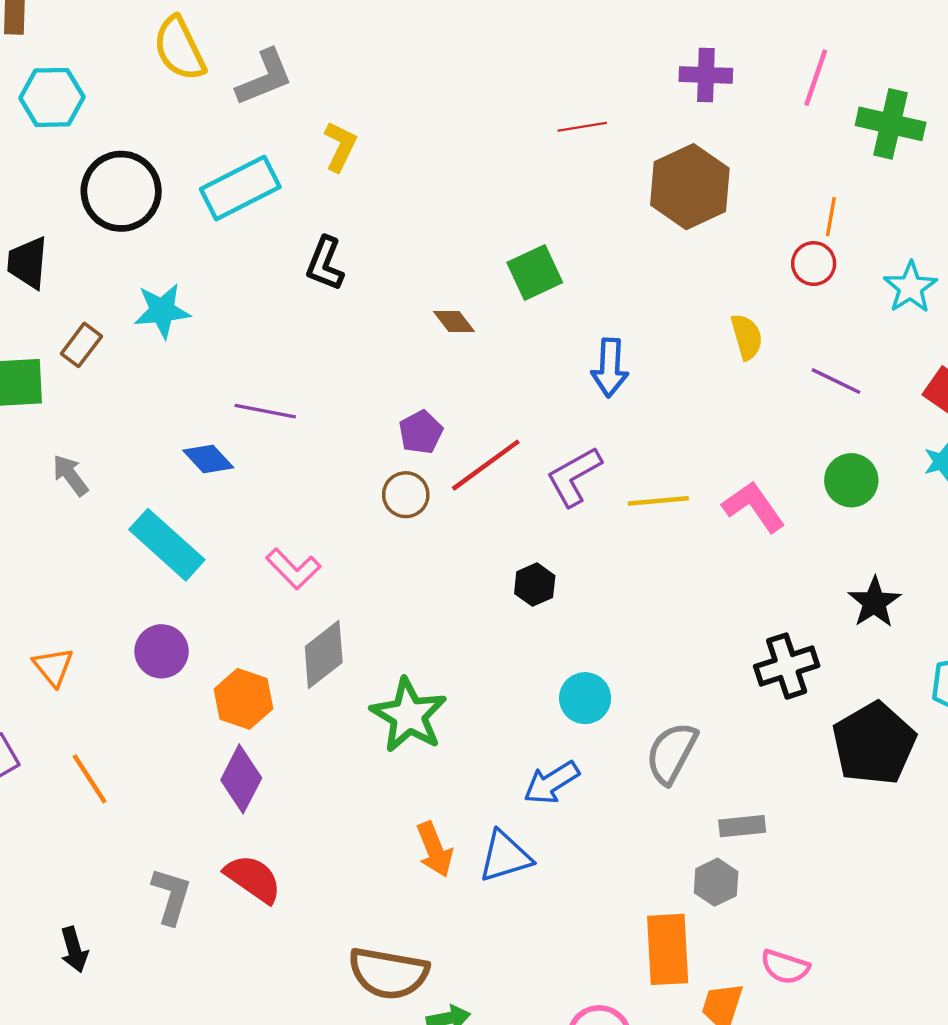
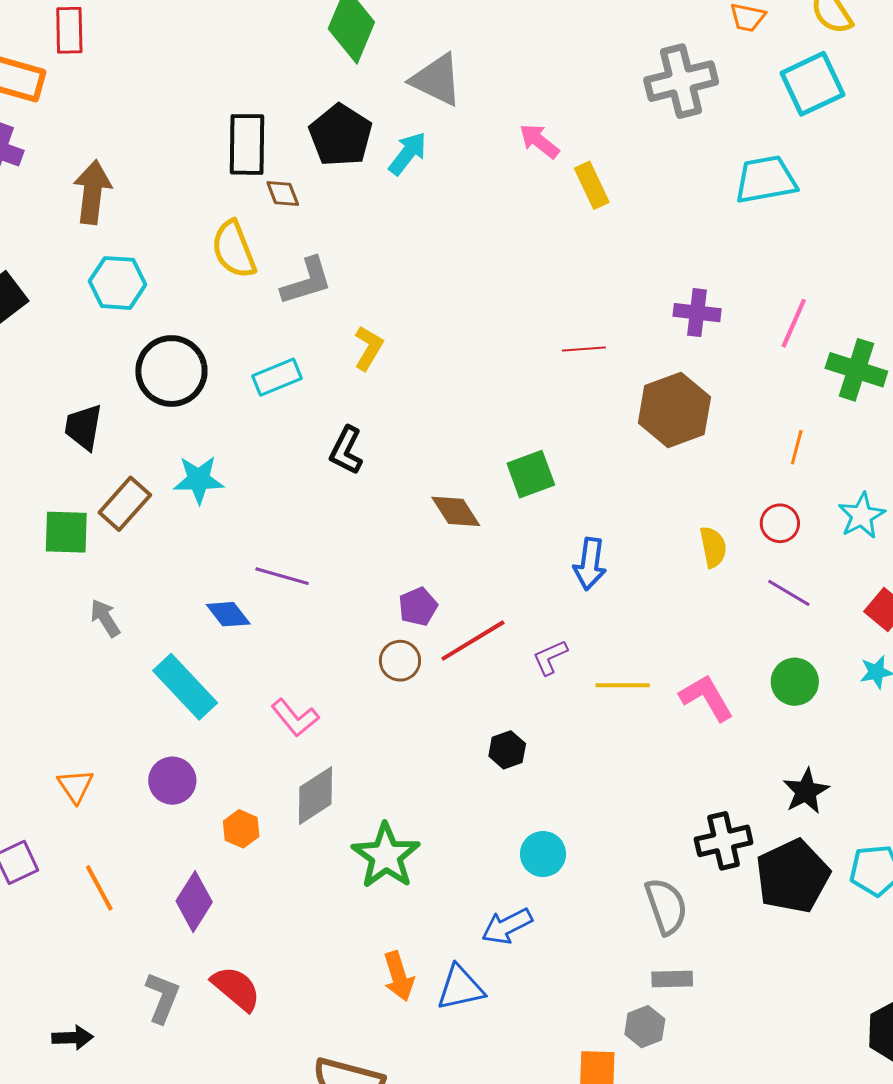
cyan rectangle: (240, 188) -> (277, 377), size x0.7
red circle: (814, 264) -> (780, 523), moved
brown diamond: (454, 322) -> (456, 511), size x1.4
brown rectangle: (81, 345) -> (125, 504), size x1.4
purple L-shape: (574, 476) -> (550, 657), size x0.7
orange hexagon: (243, 699) -> (241, 829), size x0.7
black pentagon: (874, 744) -> (793, 876), moved
gray semicircle: (671, 753) -> (666, 906), moved, turned 128
purple diamond: (241, 779) -> (194, 902), moved
black arrow: (74, 950) -> (73, 1038), turned -81

